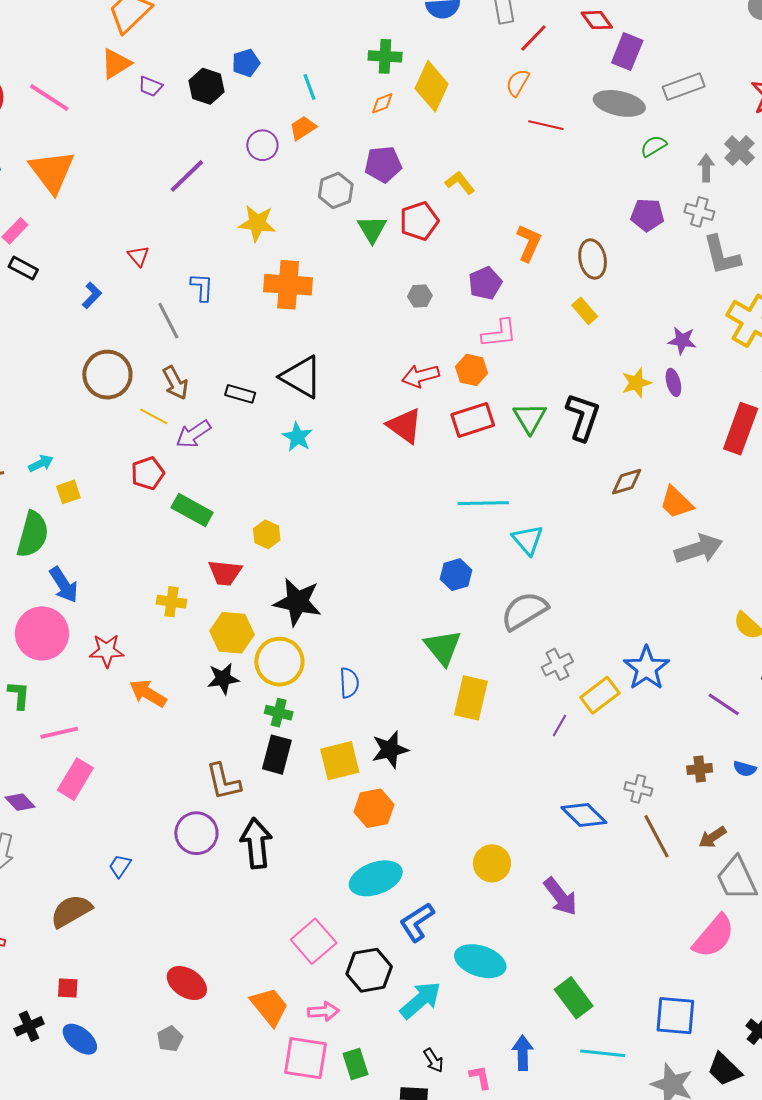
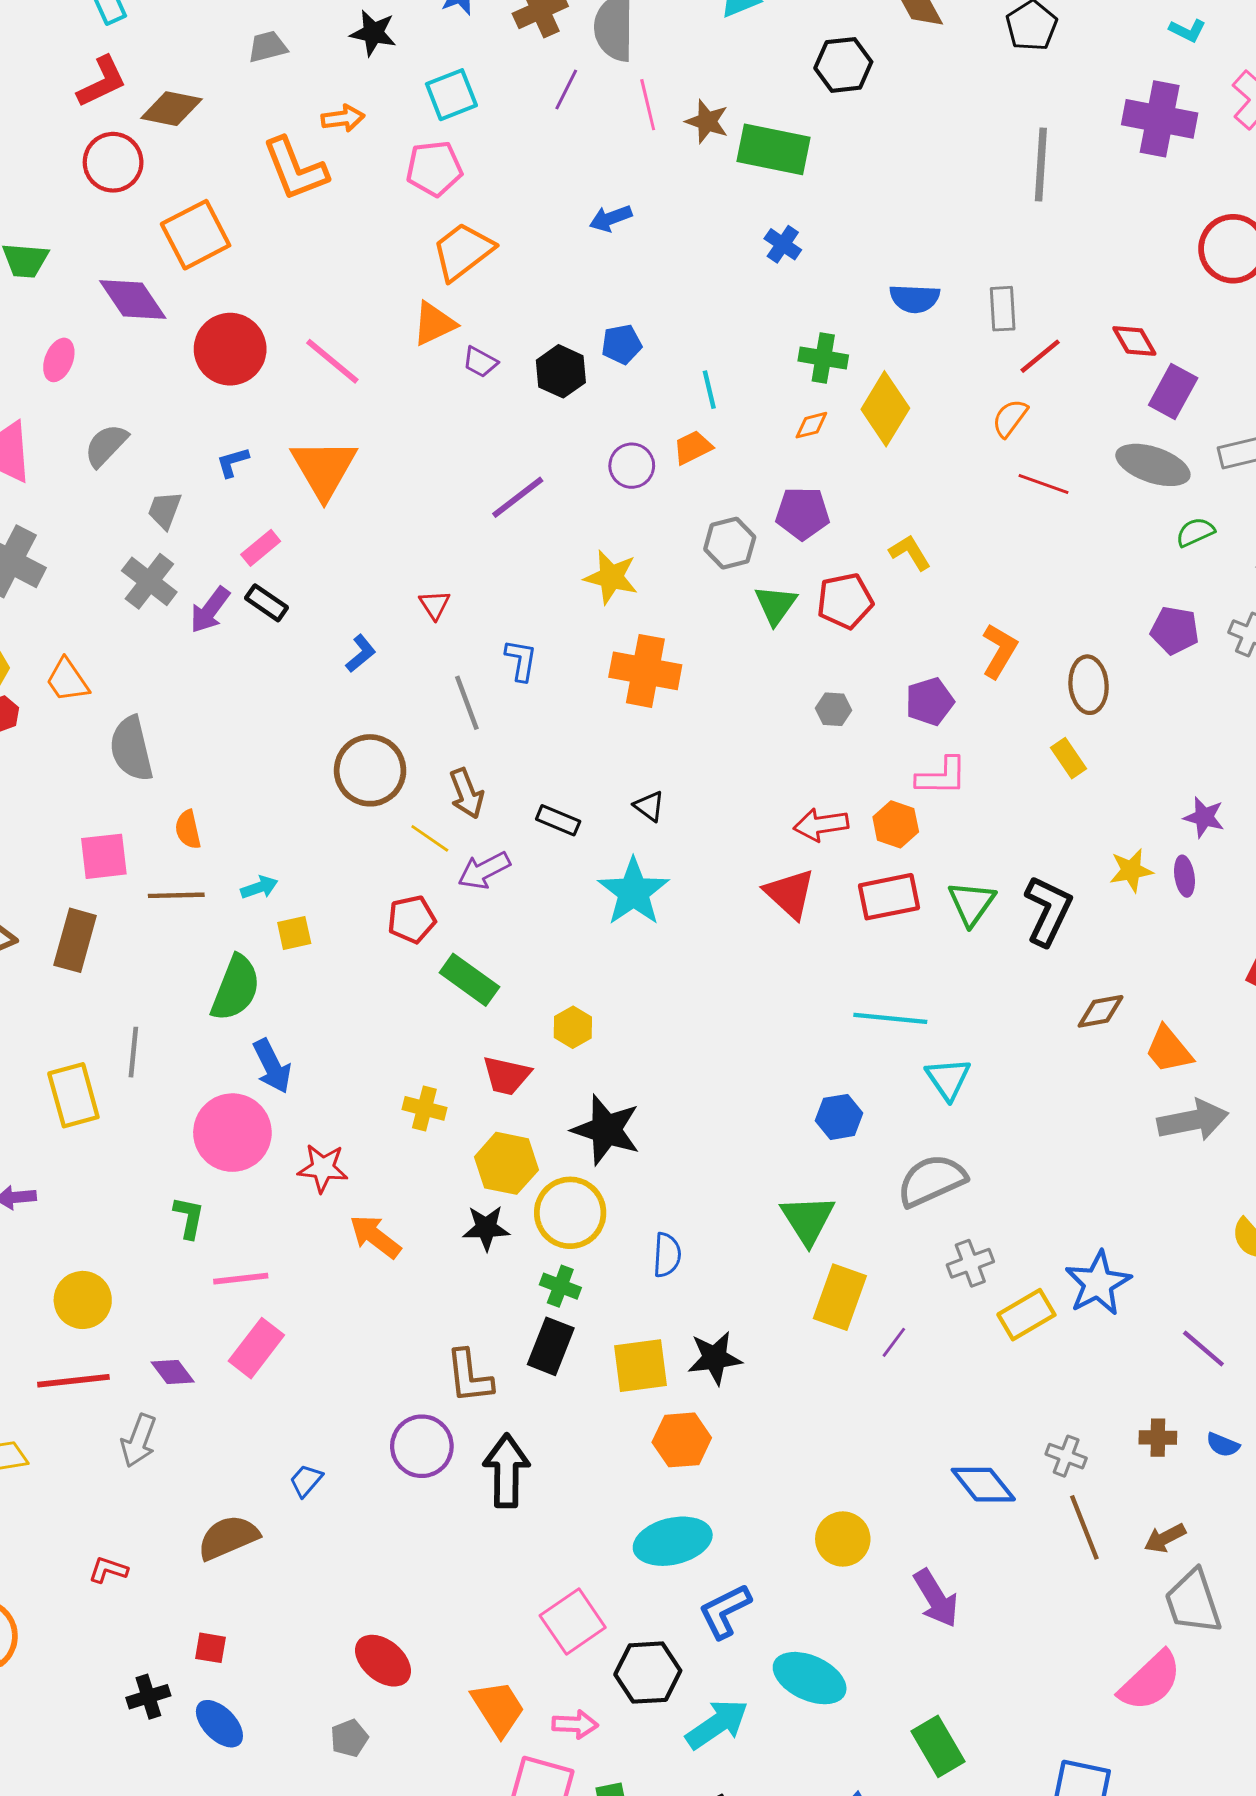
black triangle: (301, 377) -> (649, 806), size x0.5
cyan star: (297, 437) -> (633, 892), size x1.6
purple line: (559, 726) -> (894, 1342), moved

